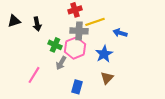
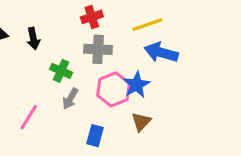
yellow line: (95, 22) -> (147, 25), moved
blue arrow: (120, 33) -> (161, 52), size x1.5
pink hexagon: (75, 48) -> (113, 89), moved

